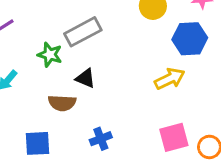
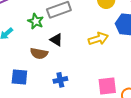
yellow arrow: (170, 79) -> (98, 39), moved

